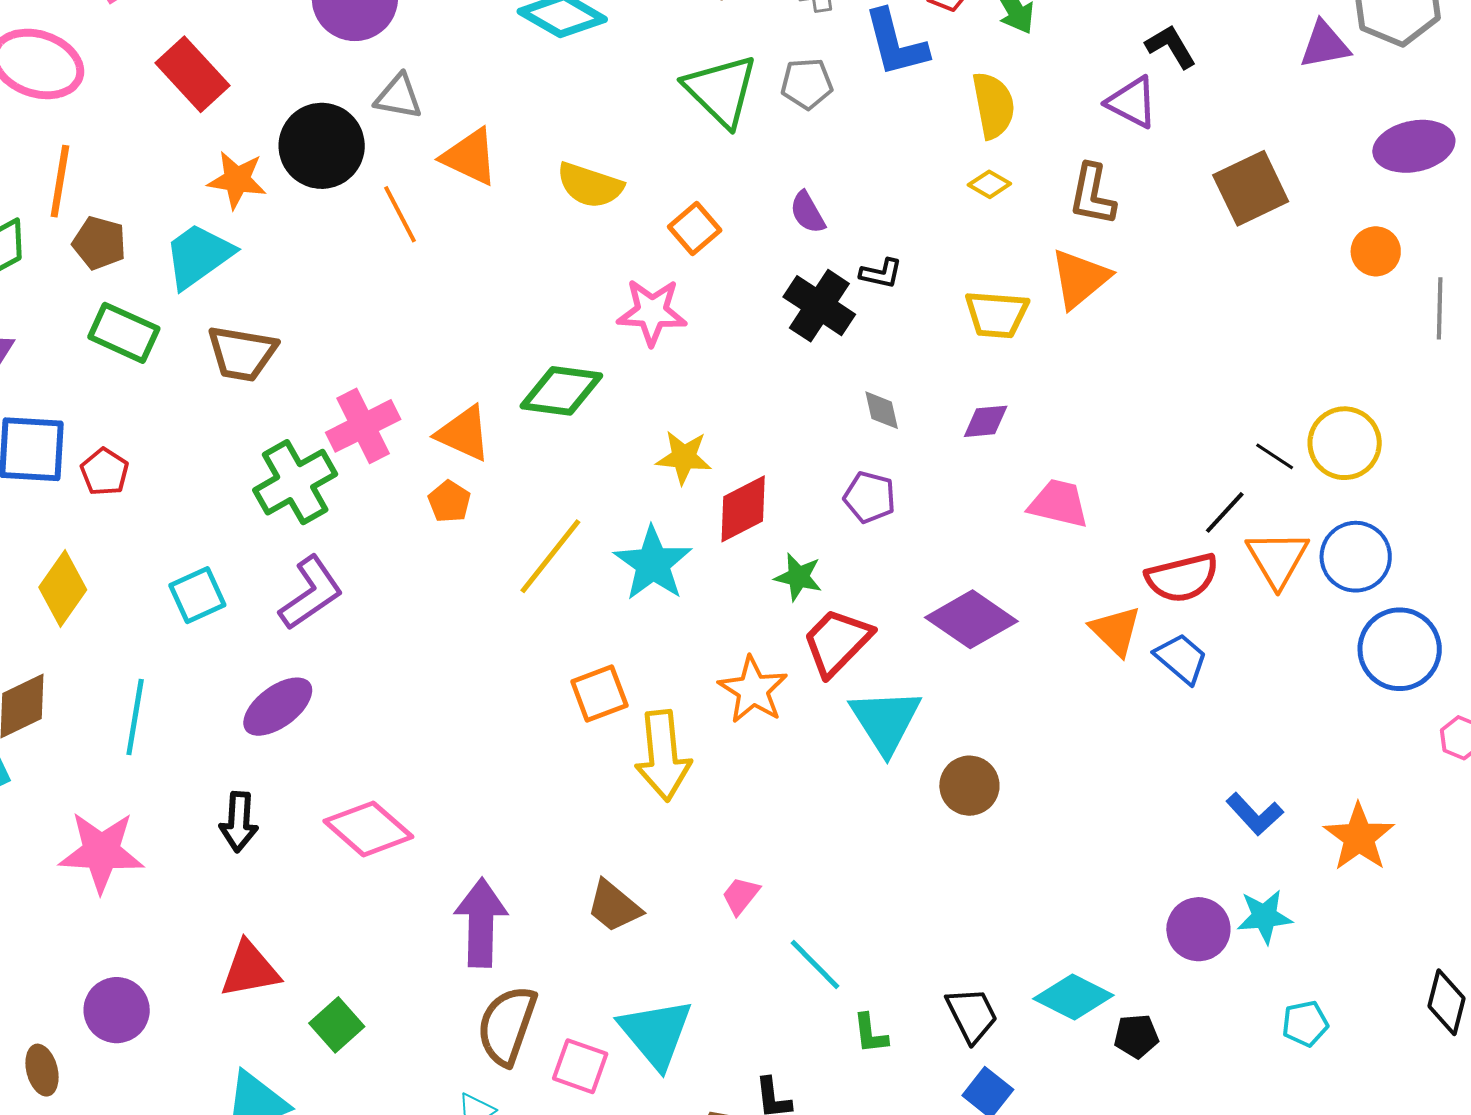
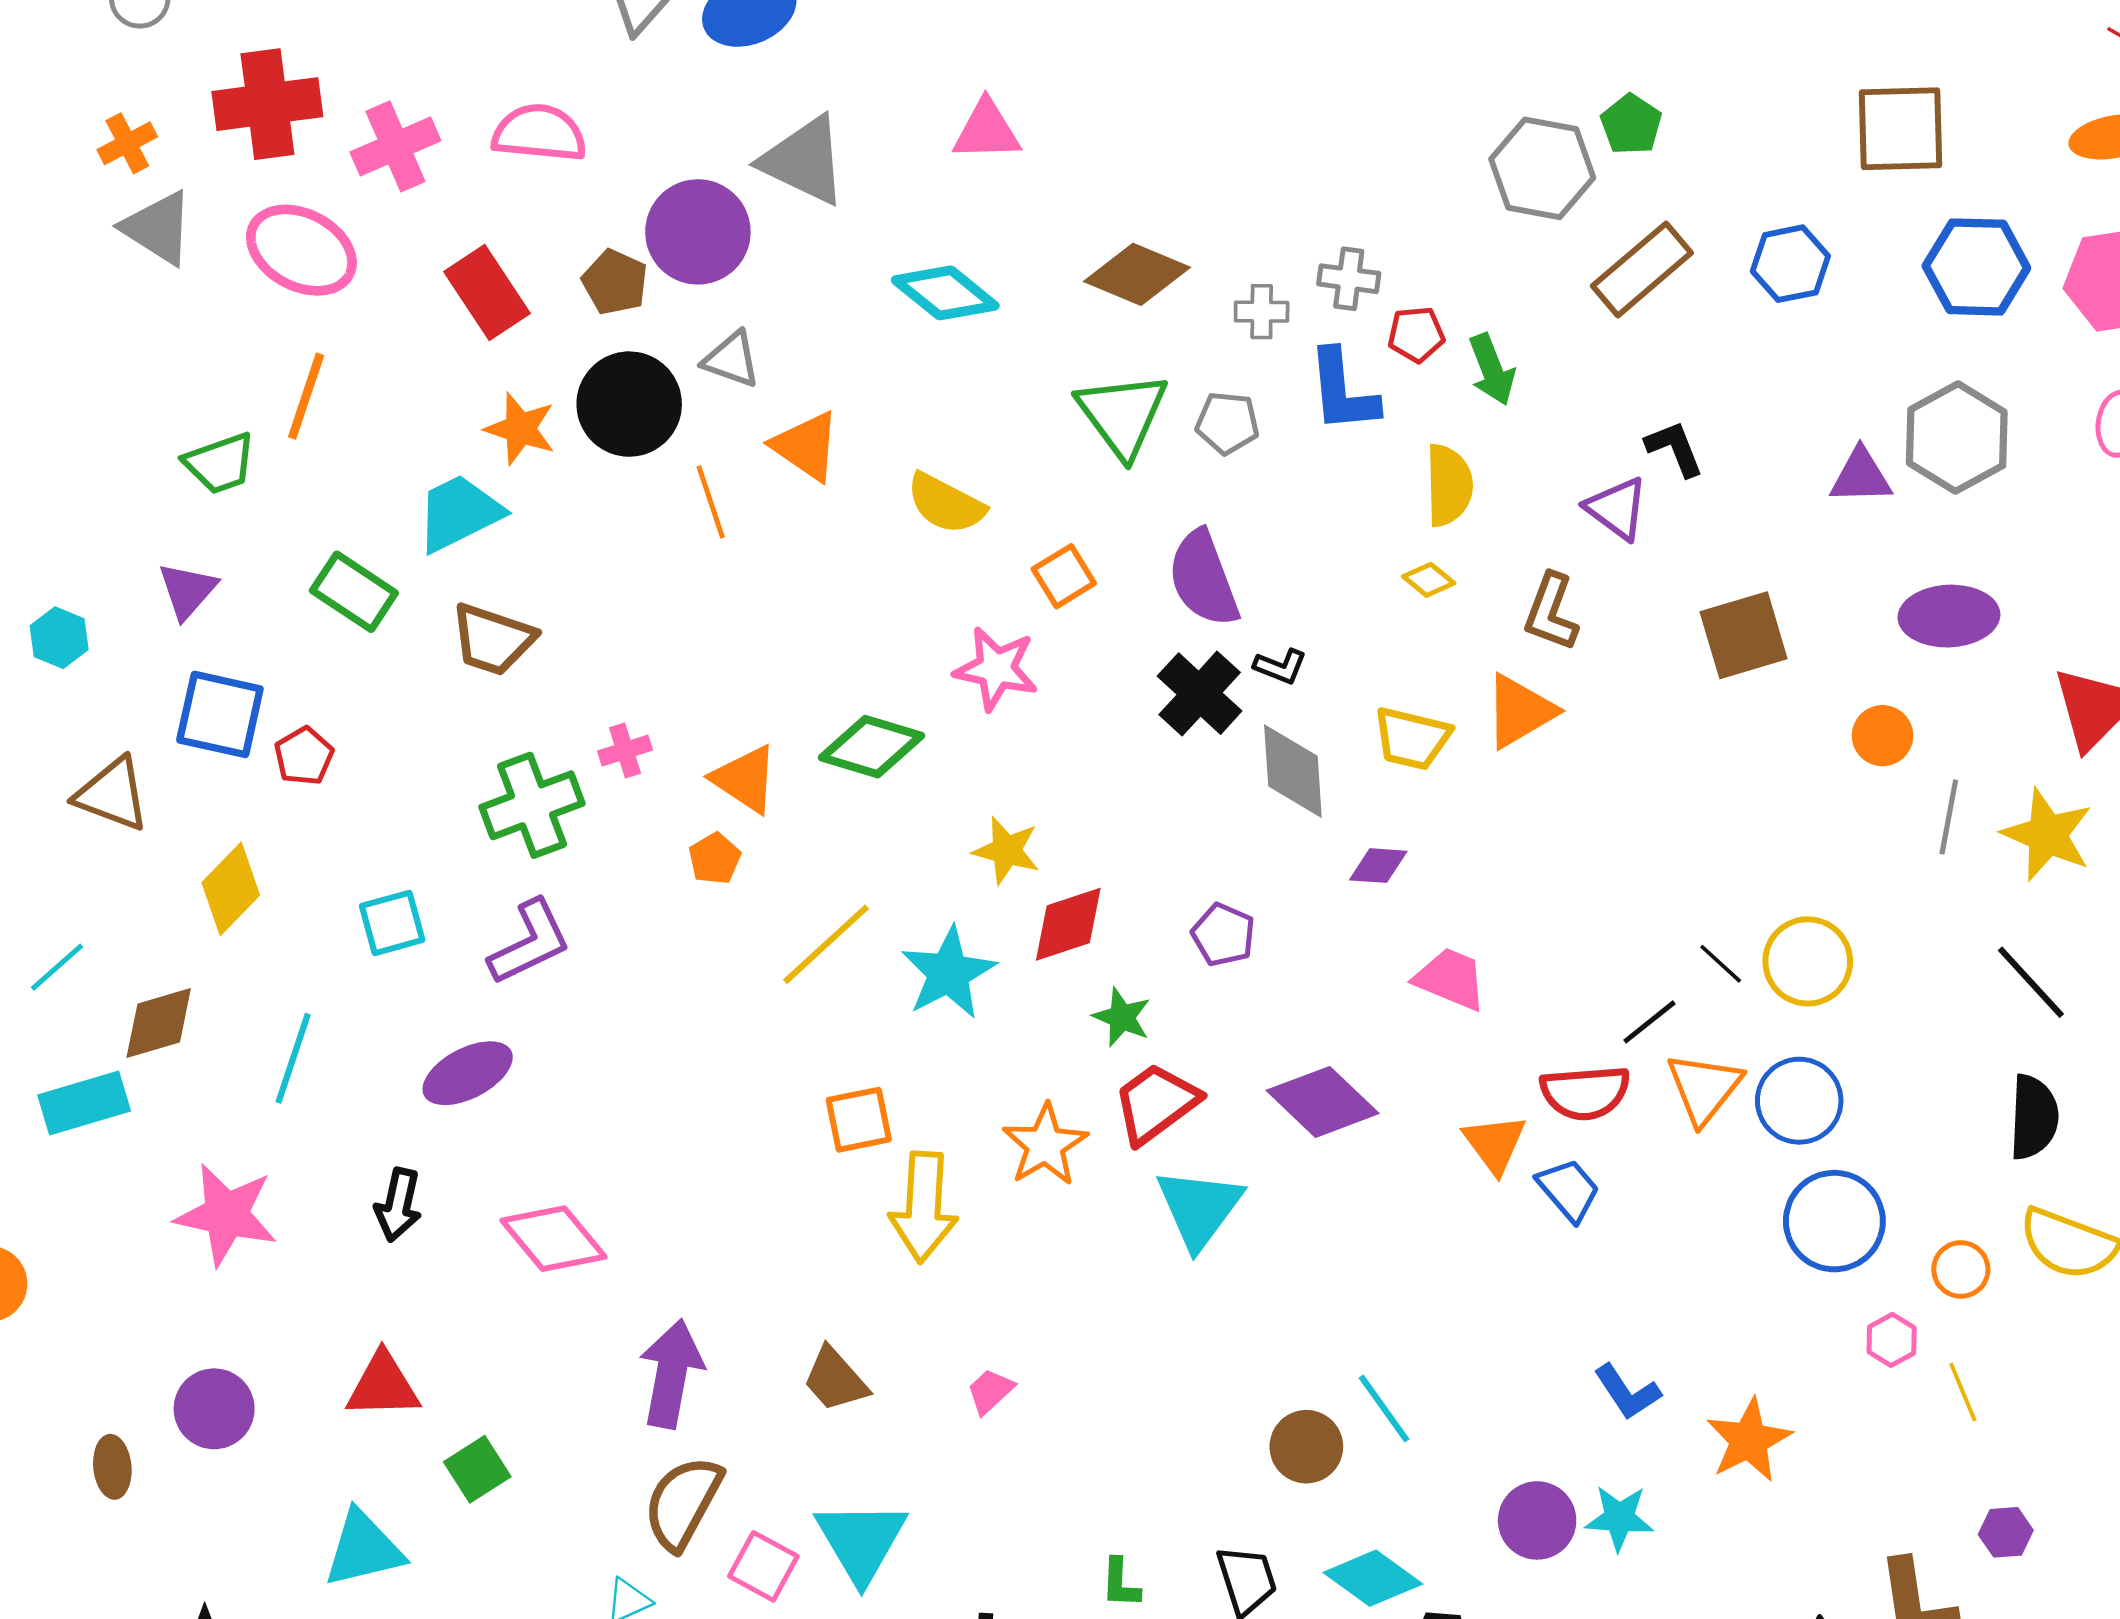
purple semicircle: (807, 212) -> (1203, 579), size x1.8
brown pentagon: (99, 243) -> (615, 282), moved
gray diamond: (882, 410) -> (1293, 771), moved, size x1.8
pink cross: (363, 426) -> (625, 751), size x0.6
brown circle: (969, 786) -> (1306, 1447), moved
cyan line: (815, 965) -> (1384, 1408), moved

